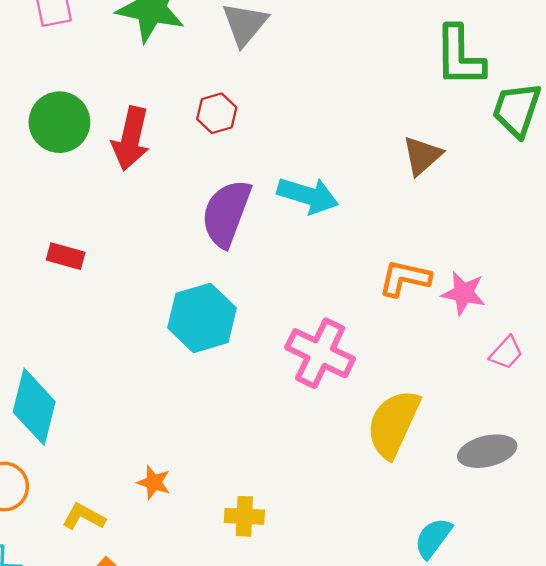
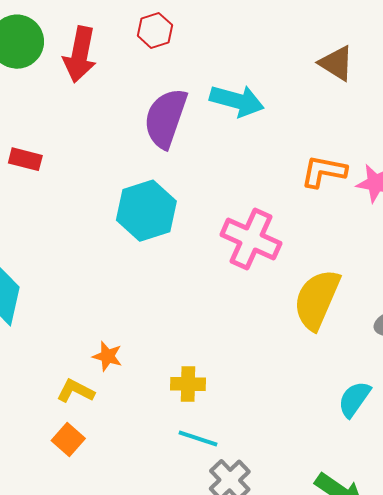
brown triangle: (422, 156) -> (336, 63), turned -45
yellow L-shape: (84, 517) -> (76, 391), moved

